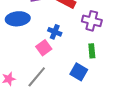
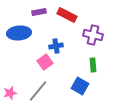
blue cross: (55, 32) -> (56, 46), turned -32

